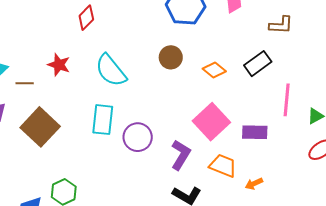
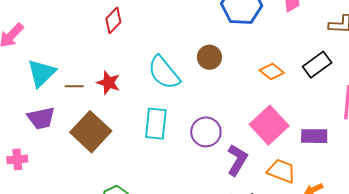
red diamond: (86, 18) -> (113, 20), moved
brown circle: (171, 57) -> (209, 57), moved
red star: (59, 65) -> (109, 83), moved
purple circle: (138, 137) -> (206, 132), moved

